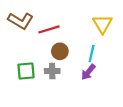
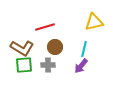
brown L-shape: (21, 21) -> (22, 48), moved
yellow triangle: (102, 24) -> (94, 22), turned 48

